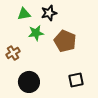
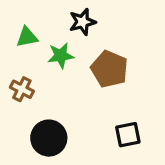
green triangle: (24, 14) -> (27, 37), moved
brown cross: (13, 53) -> (22, 89), turned -32

